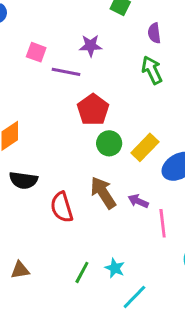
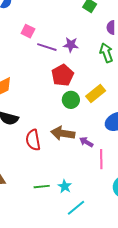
purple star: (91, 46) -> (71, 45), moved
yellow rectangle: (145, 147) -> (96, 93), moved
brown arrow: (103, 193) -> (63, 133), turned -55
green line: (82, 272) -> (42, 187), turned 49

